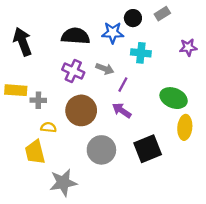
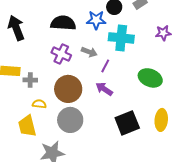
cyan cross: (141, 53) -> (121, 38), size x1.4
yellow ellipse: (185, 127) -> (161, 120), moved
gray circle: (101, 150) -> (70, 120), moved

